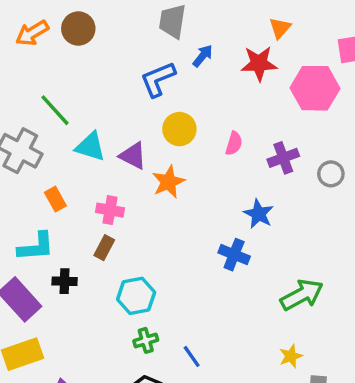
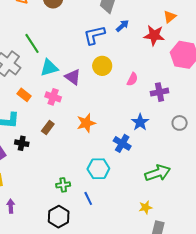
cyan triangle: (90, 147) -> (49, 68), turned -42
gray circle: (331, 174) -> (180, 123), moved
orange star: (168, 182) -> (86, 123), moved
orange rectangle: (55, 199) -> (24, 95), turned -32
pink cross: (110, 210) -> (53, 97), moved
cyan hexagon: (136, 296) -> (98, 169), moved

